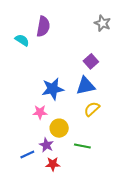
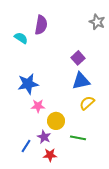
purple square: (91, 61) -> (78, 58), moved
blue star: (53, 89) -> (28, 84), moved
blue line: (27, 155) -> (26, 146), turned -32

